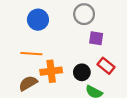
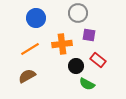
orange line: (31, 54) -> (30, 49), turned -36
orange cross: (51, 71) -> (62, 44), moved

